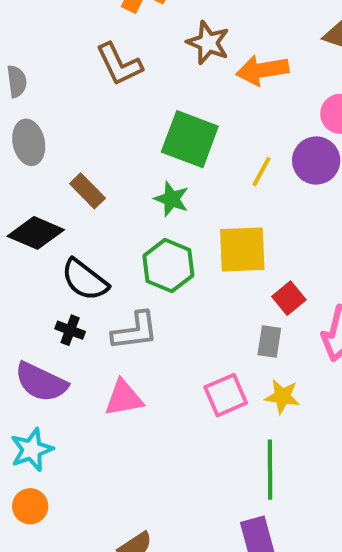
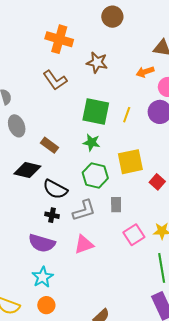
orange arrow: (262, 70) -> (145, 72), moved, size x0.7
yellow line: (261, 172) -> (127, 115), moved
gray rectangle: (269, 342) -> (116, 205), moved

